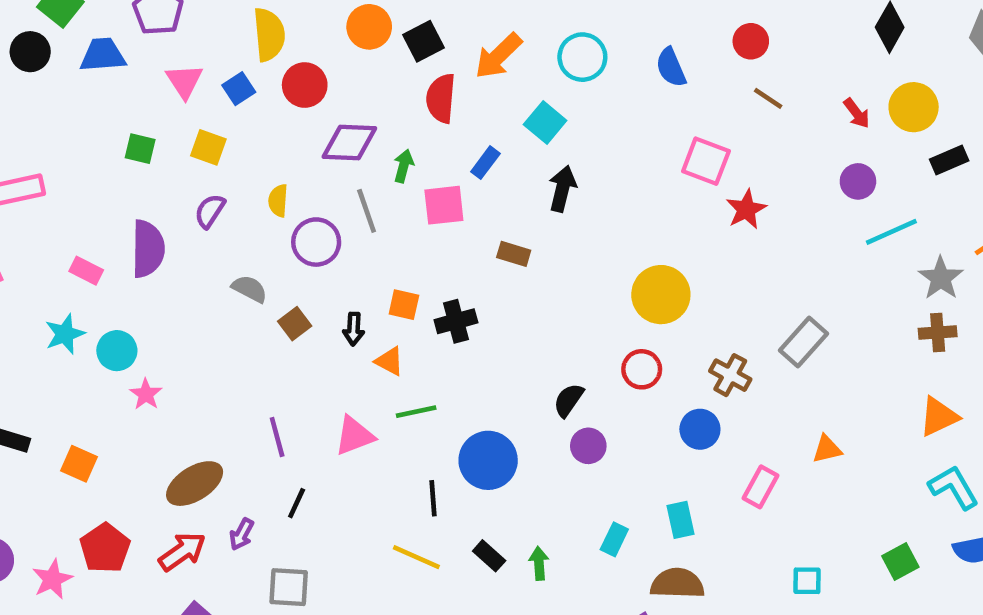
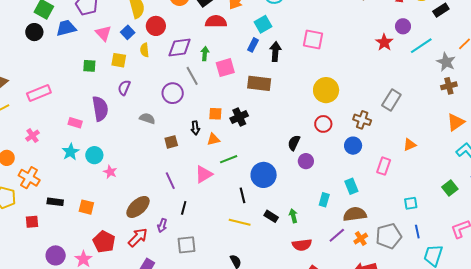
red semicircle: (441, 98) -> (216, 21), turned 95
cyan square: (545, 122) -> (263, 24), turned 30
pink square: (706, 161) -> (313, 40), moved
blue rectangle: (485, 163) -> (253, 45), moved
yellow semicircle: (278, 201) -> (145, 50), moved
red star: (746, 209) -> (384, 42), moved
brown rectangle: (514, 254) -> (259, 83), size x1.6
brown square: (295, 324) -> (171, 142), moved, turned 32
orange triangle: (389, 361) -> (213, 139), turned -32

